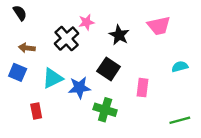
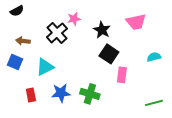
black semicircle: (20, 13) -> (17, 11), turned 96
black square: (109, 69) -> (109, 54), moved
blue star: (79, 88) -> (61, 93), moved

